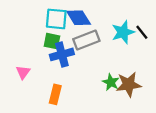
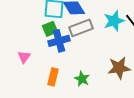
green square: (52, 41) -> (50, 29), turned -35
green star: (111, 82) -> (82, 79), moved

